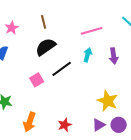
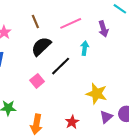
pink line: (92, 31) -> (71, 23), moved
purple arrow: (114, 56) -> (103, 29), moved
yellow star: (108, 101) -> (97, 94), moved

